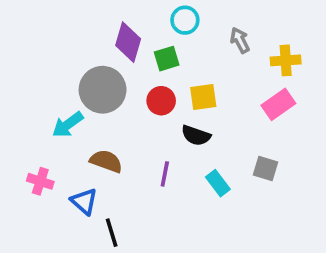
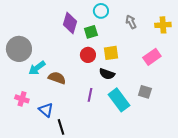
yellow cross: (286, 60) -> (163, 25), moved
gray circle: (103, 90) -> (19, 49), moved
brown semicircle: (106, 161) -> (57, 78), moved
cyan rectangle: (218, 183) -> (119, 100), size x1.6

